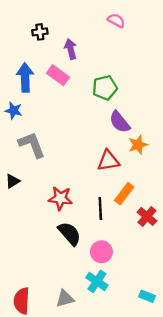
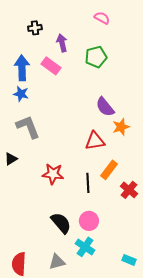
green pentagon: (105, 88) -> (96, 57), moved
blue star: (14, 111) -> (21, 94), moved
black semicircle: (70, 234) -> (61, 223), moved

